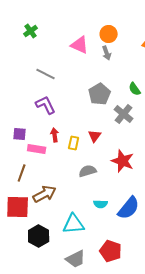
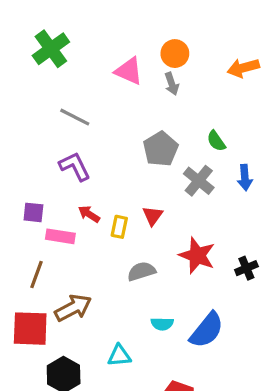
green cross: (31, 31) -> (51, 49), size x1.6
red arrow: (55, 135) -> (89, 214), turned -48
cyan triangle: (74, 224) -> (119, 356), size x0.7

